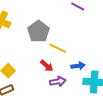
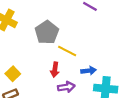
red arrow: (47, 66) -> (55, 70), turned 56

